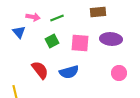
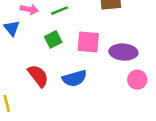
purple ellipse: (111, 39) -> (123, 52), moved

